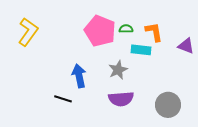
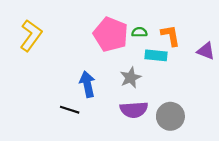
gray circle: (168, 105) -> (170, 116), moved

